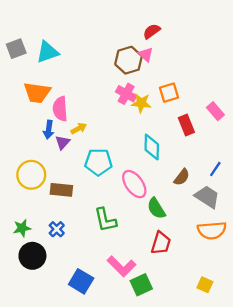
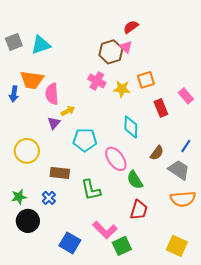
pink cross: (126, 94) -> (97, 81), moved
blue arrow: (49, 130) -> (14, 94), moved
brown rectangle: (61, 190) -> (60, 173), moved
yellow square: (205, 285) -> (177, 246), size x1.5

